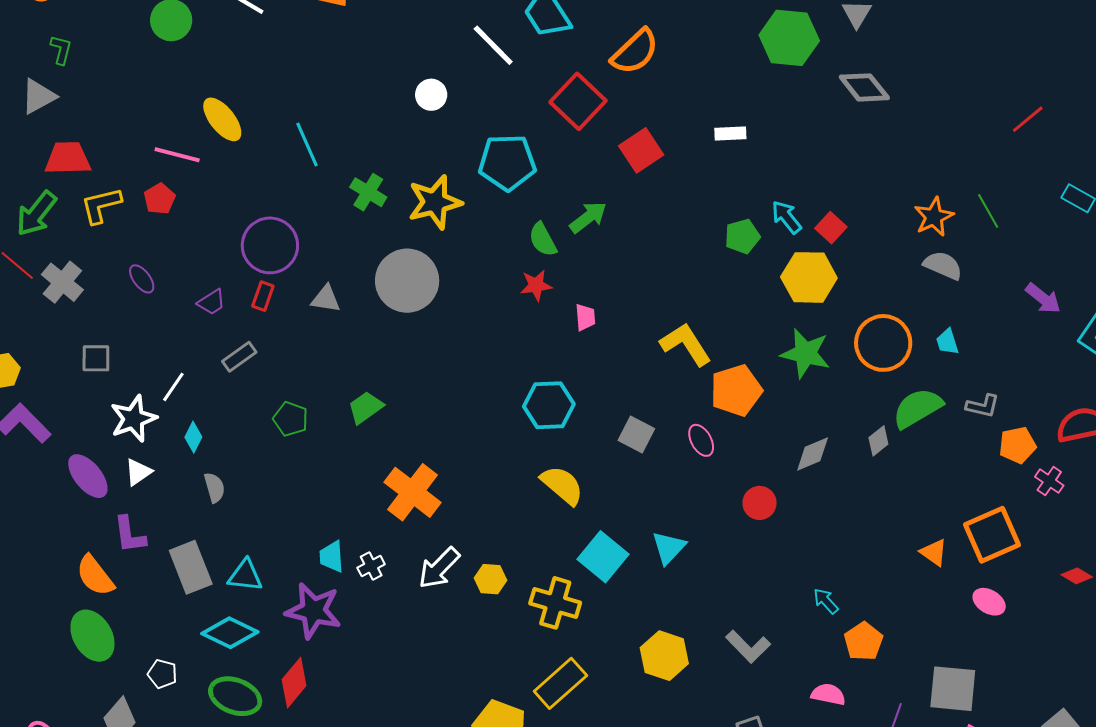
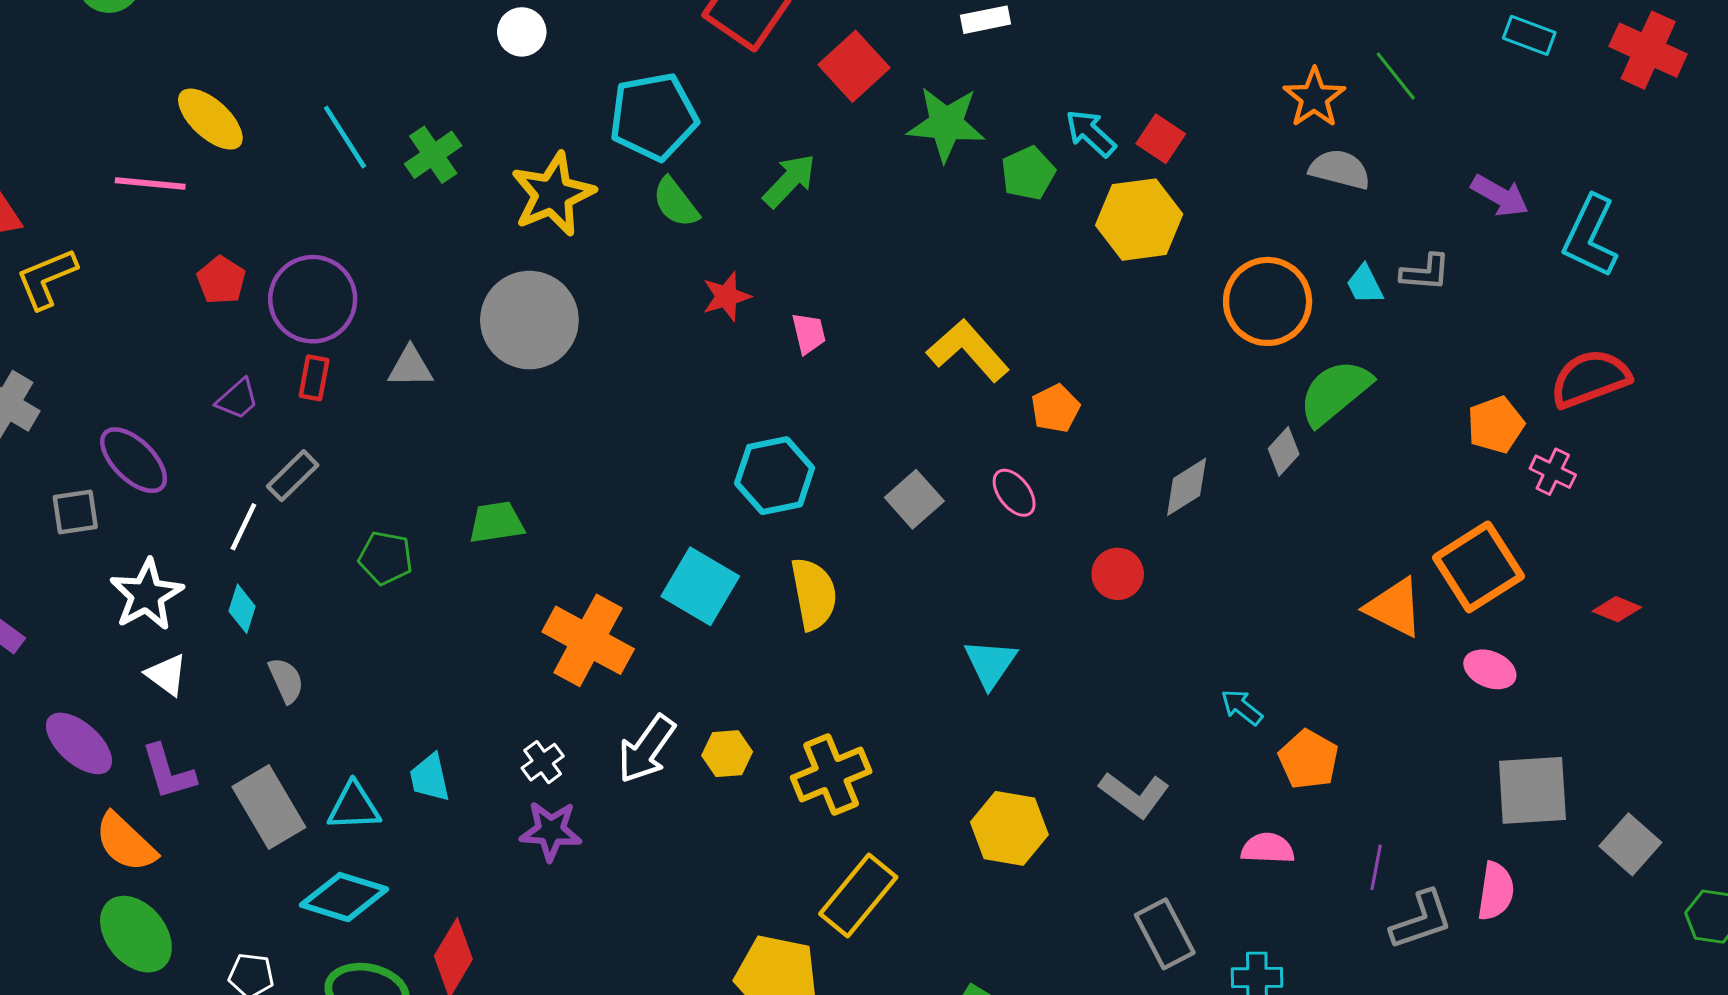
green cross: (368, 192) -> (433, 155), moved, turned 33
red pentagon: (159, 199) -> (221, 280), moved
green semicircle: (543, 240) -> (676, 202), moved
purple ellipse: (142, 279) -> (134, 460), moved, size x1.6
green star: (805, 353) -> (946, 124), moved
white line: (173, 387) -> (243, 527), moved
orange pentagon: (736, 390) -> (1055, 408), size x0.6
gray L-shape: (983, 406) -> (1425, 272), moved
green trapezoid: (365, 407) -> (496, 522), turned 36
gray square: (636, 435) -> (914, 499), turned 30
white triangle: (138, 472) -> (167, 675), turned -40
purple ellipse: (88, 476) -> (79, 743), moved
yellow semicircle: (562, 485) -> (814, 594), turned 48
orange triangle: (934, 552) -> (1394, 607), size x1.4
cyan trapezoid: (332, 557) -> (430, 778), moved
cyan square: (603, 557) -> (700, 586), moved
yellow cross: (555, 603) -> (831, 774), turned -30
purple star: (313, 611) -> (551, 831), moved, size x0.7
gray square: (953, 689) -> (1532, 790), moved

